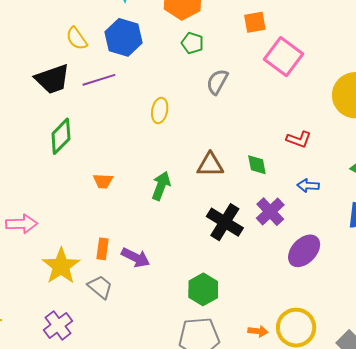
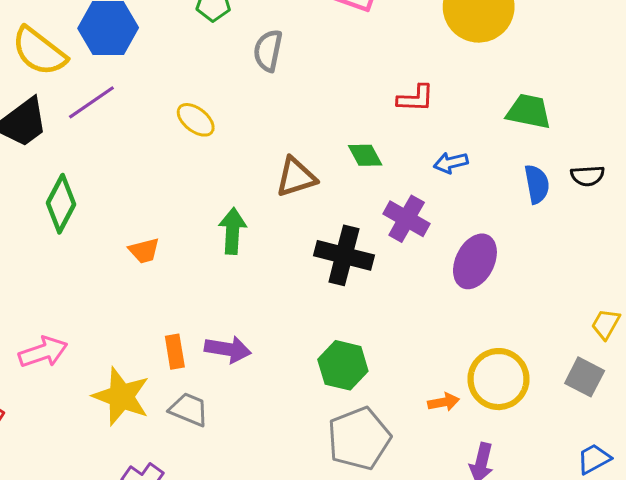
yellow semicircle: (77, 38) -> (39, 51), size x1.5
yellow ellipse: (160, 110) -> (196, 120), turned -45

